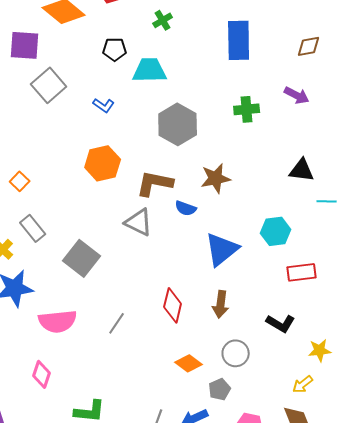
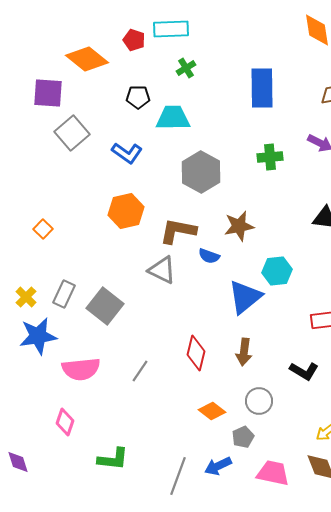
blue L-shape: (104, 105) -> (127, 153), size x1.4
gray rectangle: (33, 228) -> (64, 294), moved, turned 64
cyan hexagon: (276, 231) -> (277, 271), moved

